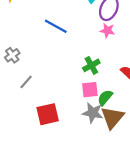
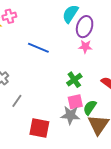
gray star: (93, 113) -> (70, 115), moved
red square: (48, 114) -> (39, 128), turned 30

